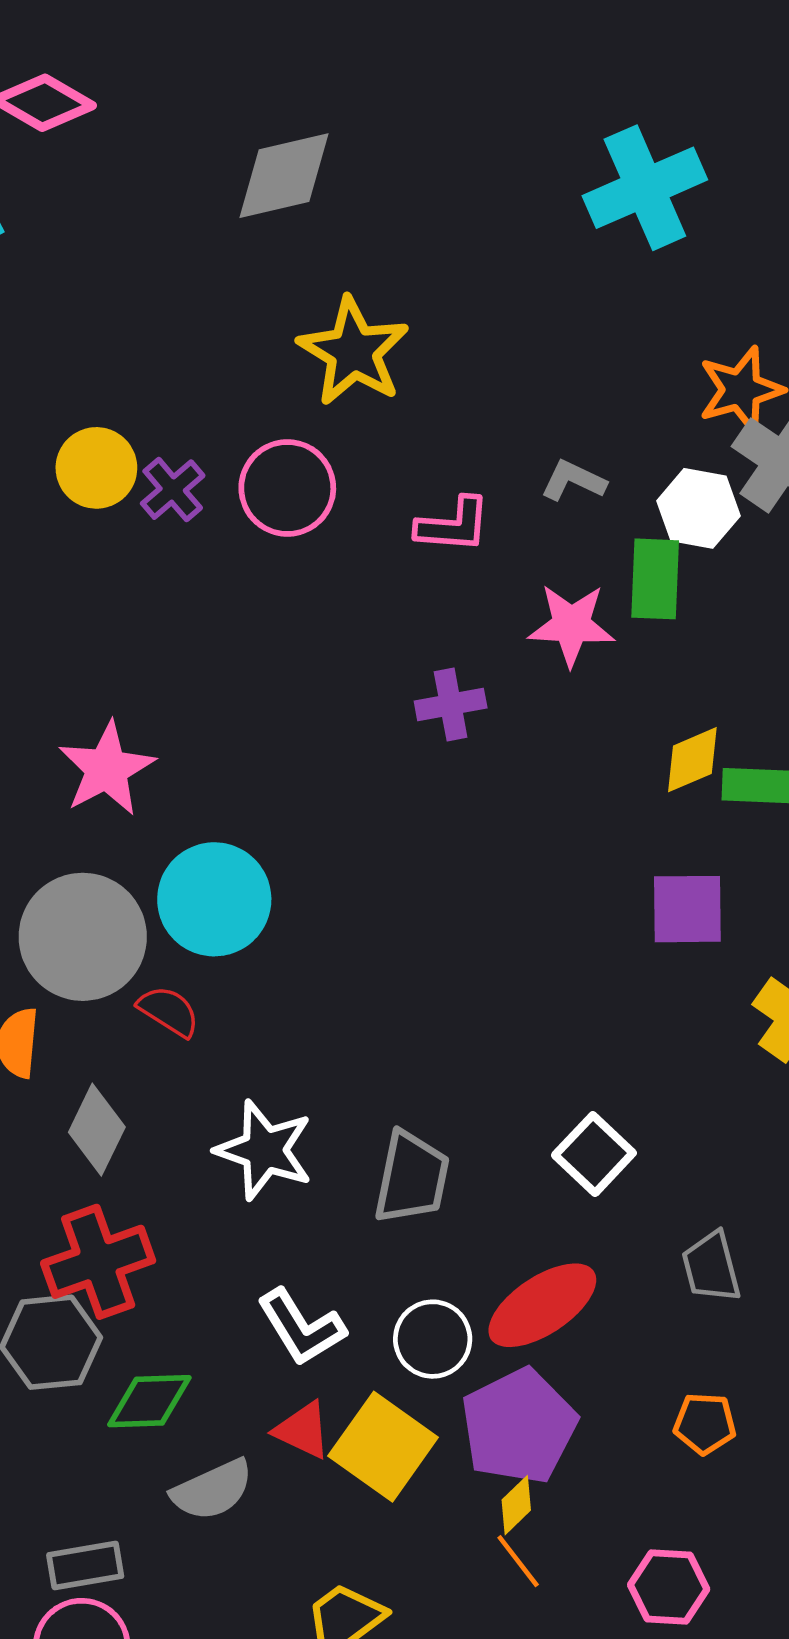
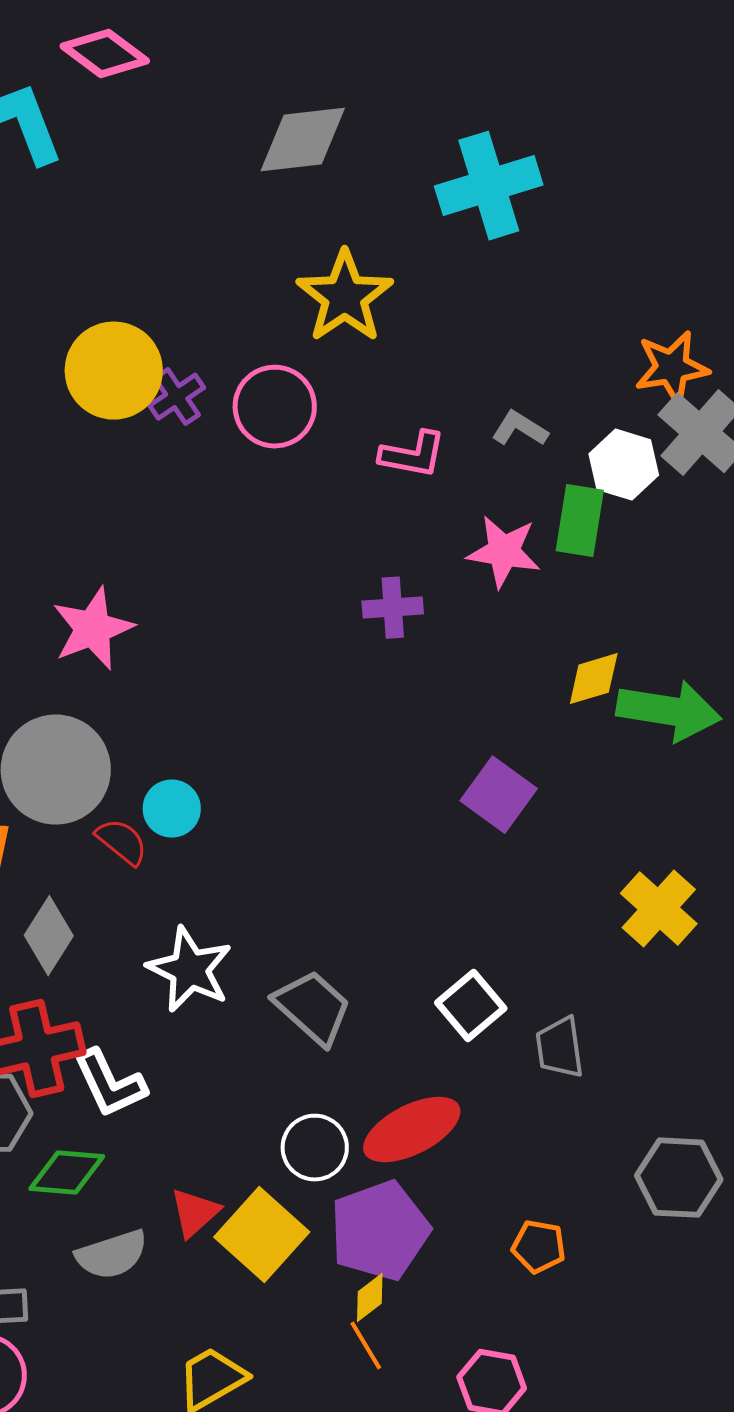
cyan cross: (645, 188) -> (489, 186), moved
yellow circle: (96, 468) -> (114, 371), size x1.4
cyan circle: (214, 899) -> (172, 809), moved, size x0.6
purple square: (687, 909) -> (499, 795), moved, turned 30
gray trapezoid: (412, 1178) -> (313, 1008), turned -66
gray trapezoid: (711, 1267) -> (560, 1048), moved
white L-shape: (301, 1327) -> (110, 1084), moved
red triangle: (303, 1430) -> (195, 1213), turned 46

